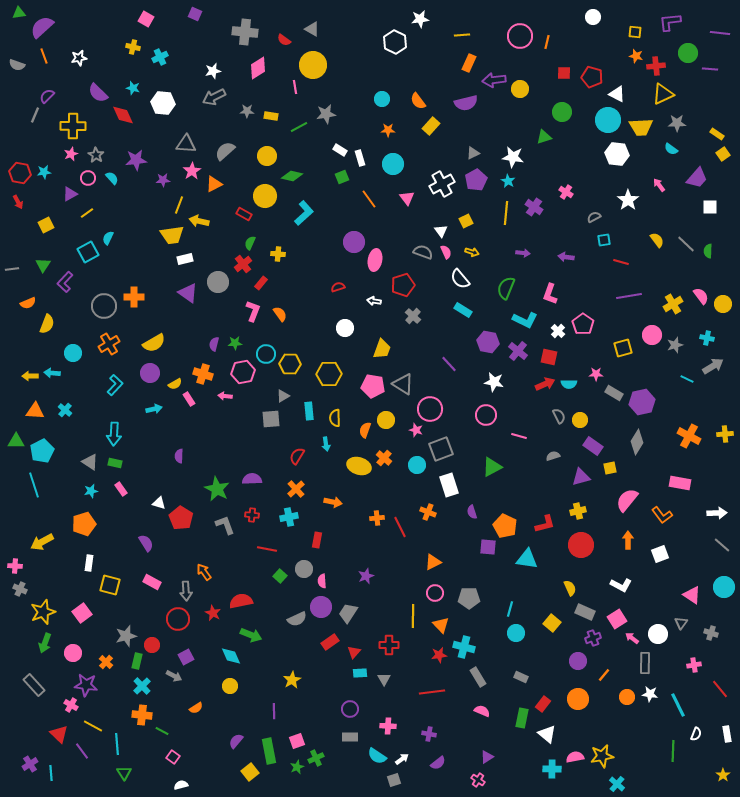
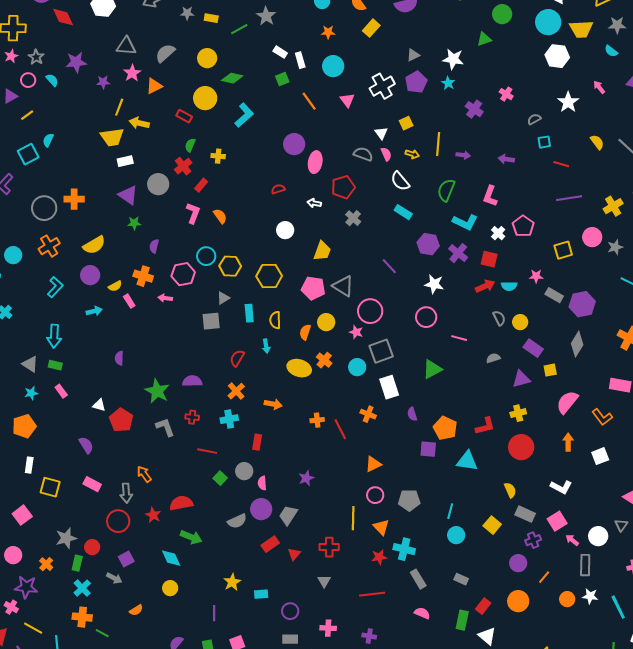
gray star: (326, 114) -> (266, 16), turned -30
yellow line: (506, 213) -> (438, 144), moved
green star: (235, 343) -> (134, 223), moved
cyan rectangle: (360, 673) -> (261, 594), moved

